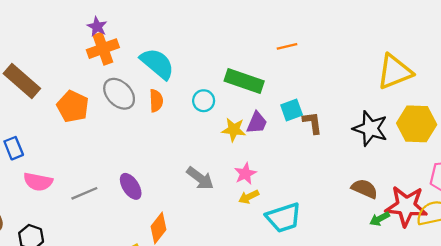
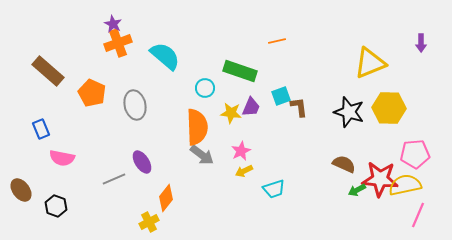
gray ellipse: (119, 94) -> (135, 105), moved, turned 32
orange semicircle: (156, 101) -> (197, 127), moved, size x1.8
gray line: (84, 193) -> (114, 179), moved
cyan trapezoid: (283, 218) -> (274, 189), size x0.7

